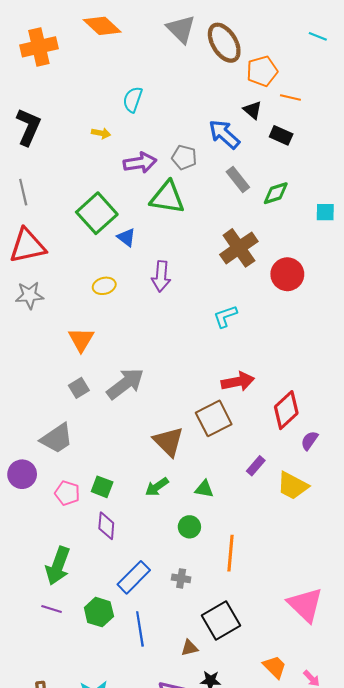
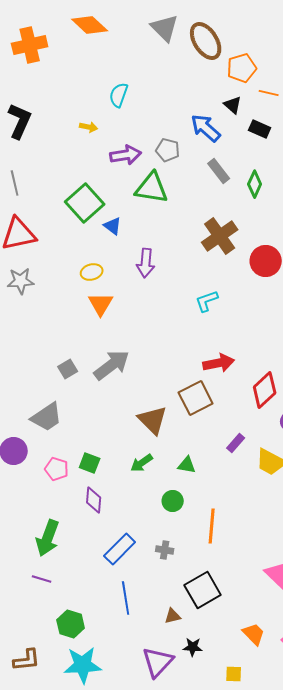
green diamond: (276, 193) -> (255, 184), turned -48
orange triangle: (81, 339) -> (101, 304), moved
green hexagon: (99, 612) -> (71, 624), moved

